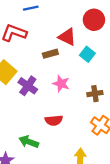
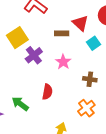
red semicircle: (54, 120) -> (47, 92), turned -91

